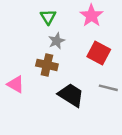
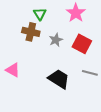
gray star: (57, 41) -> (56, 40), moved
brown cross: (47, 65) -> (31, 32), moved

